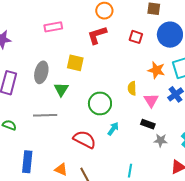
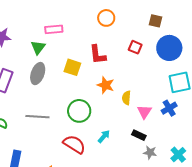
red L-shape: (97, 35) -> (98, 55), moved, turned -85
orange star: (156, 70) -> (106, 85), moved
green triangle: (61, 89) -> (38, 47), moved
green circle: (100, 103) -> (79, 111), moved

